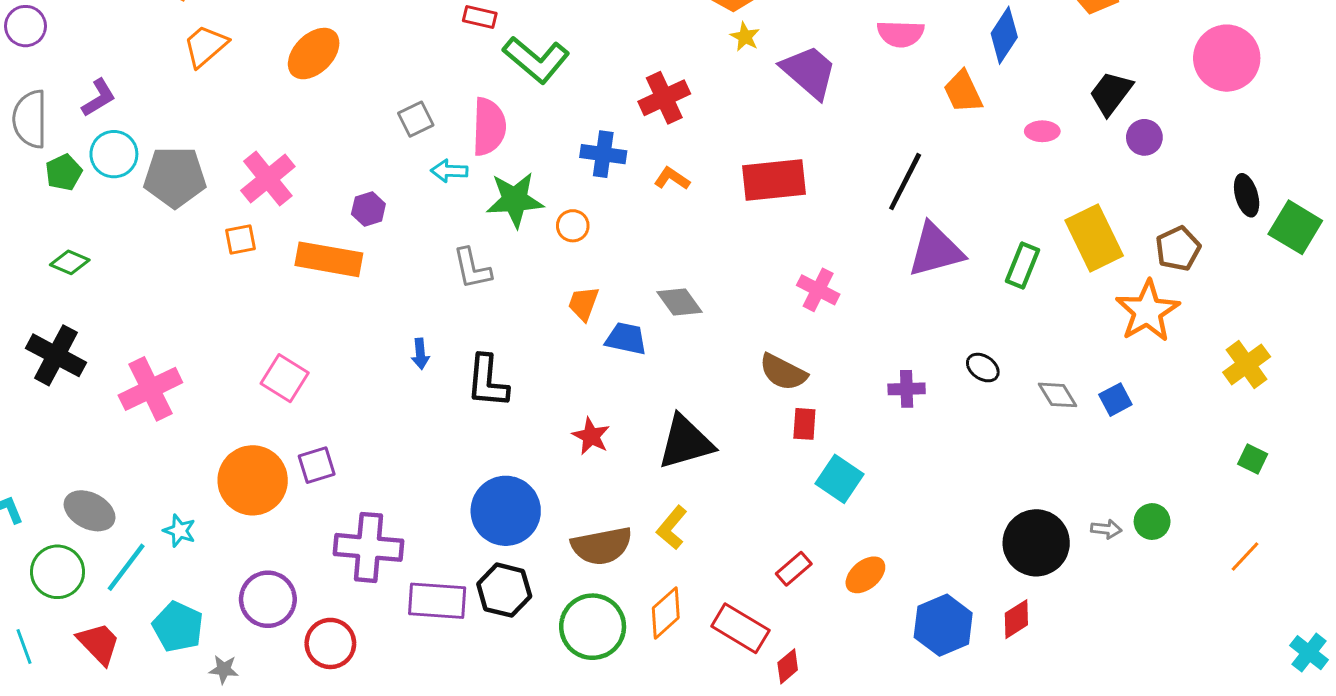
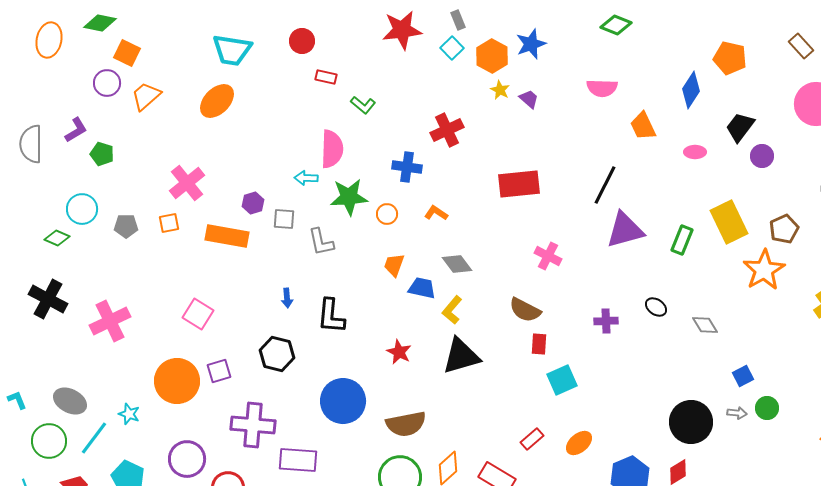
purple circle: (25, 26) -> (107, 83), moved
blue diamond: (1004, 35) -> (691, 90), moved
green L-shape: (536, 60) -> (363, 105), size x0.6
purple trapezoid: (809, 72) -> (529, 99), moved, size x0.5
gray square: (416, 119) -> (284, 219), moved, turned 30
cyan circle: (114, 154) -> (82, 209), moved
green pentagon: (64, 172) -> (102, 154), moved, turned -30
gray pentagon: (175, 177) -> (126, 226), moved, size x0.6
orange L-shape: (672, 179) -> (436, 213), moved
blue square: (1115, 400) -> (743, 376), moved
cyan square: (840, 479) -> (562, 380), turned 32
yellow L-shape: (672, 528) -> (452, 310), moved
black hexagon: (504, 590) -> (277, 354), moved

